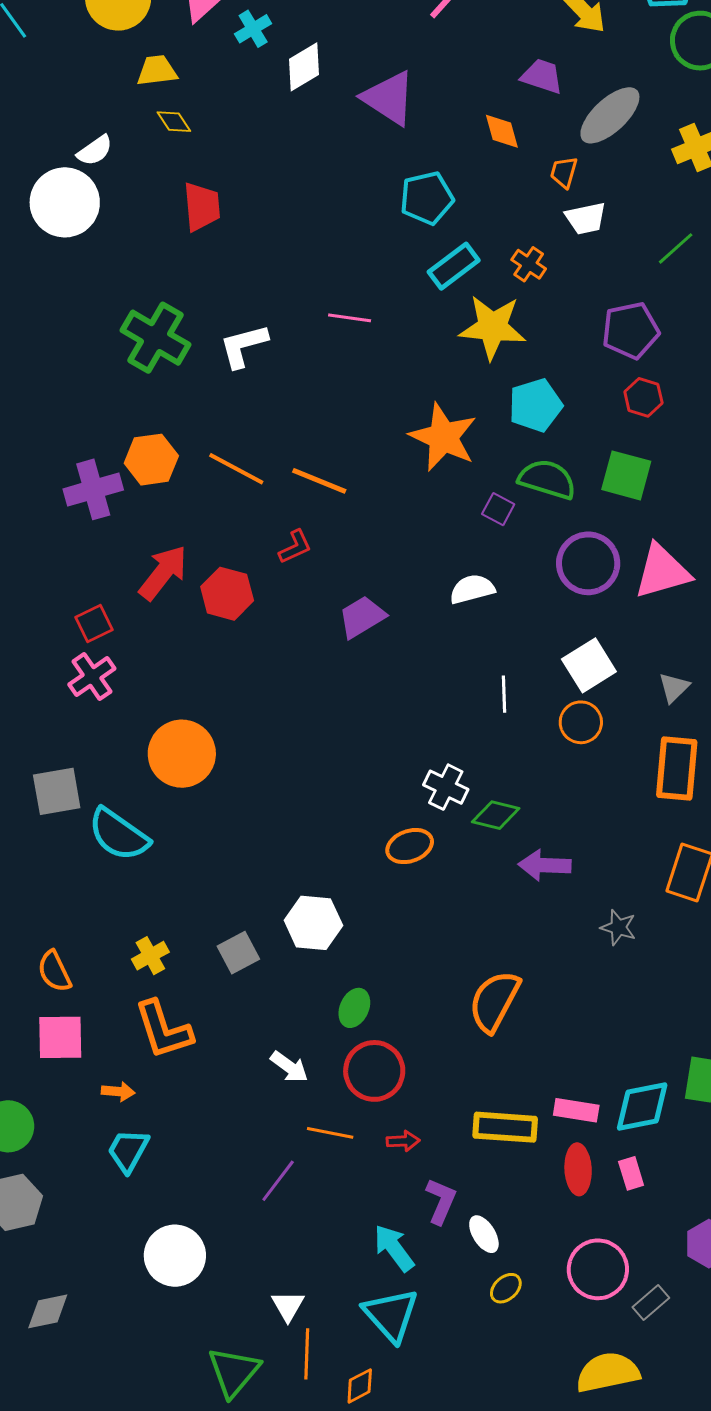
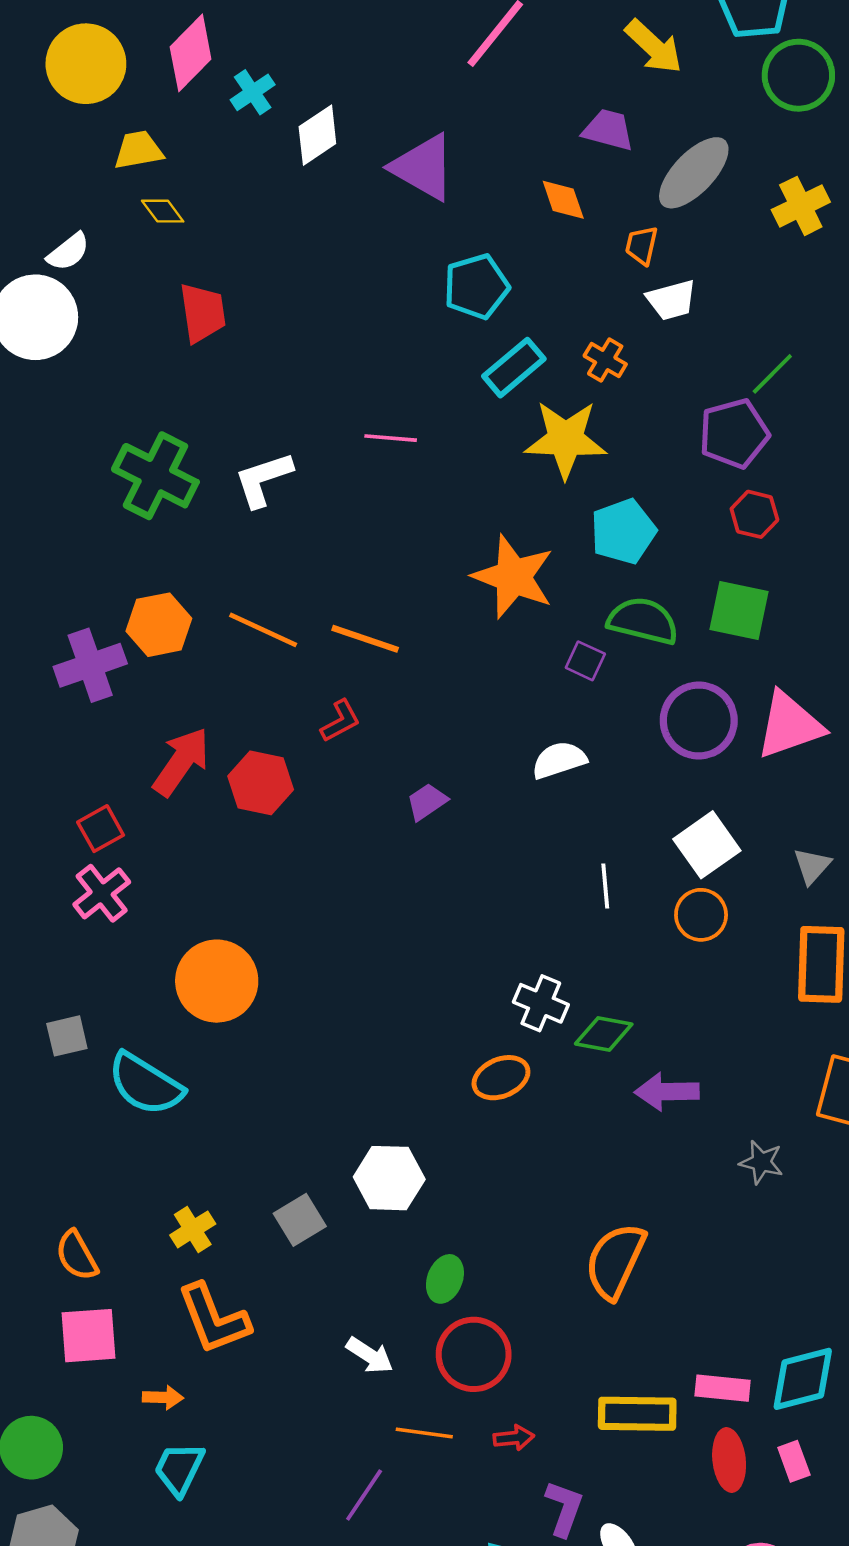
green line: (676, 248) -> (772, 374), moved
purple trapezoid: (362, 617) -> (427, 802), size x0.7
gray square: (57, 791) -> (67, 1036), size x0.7

